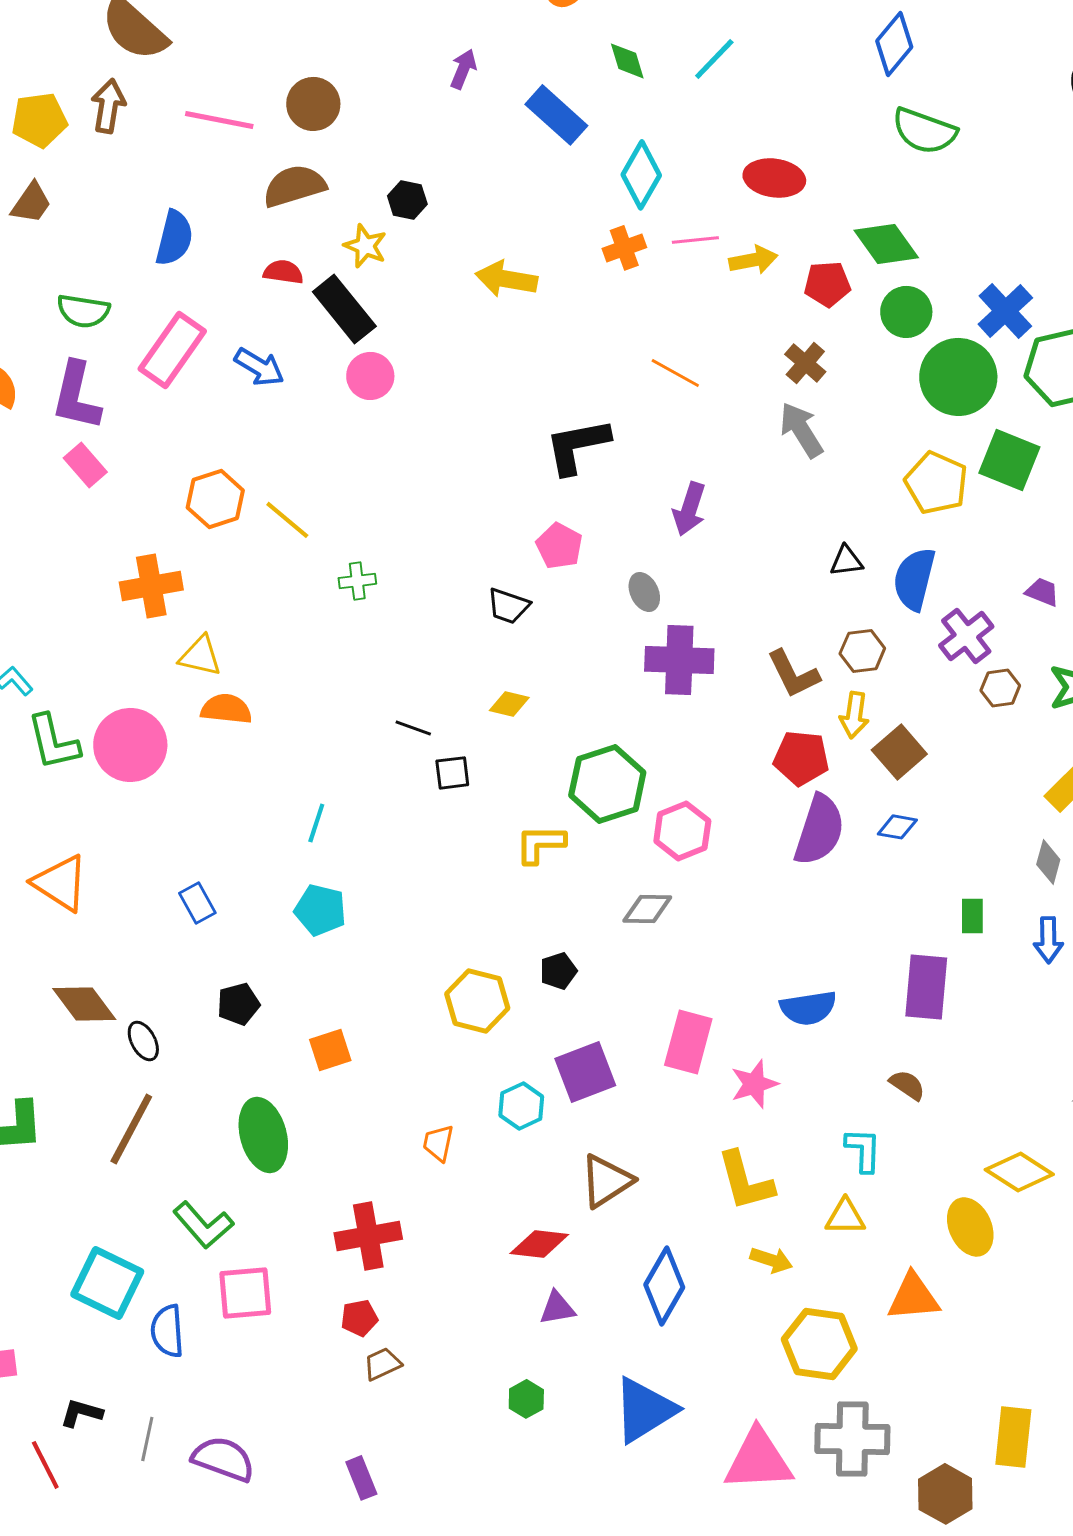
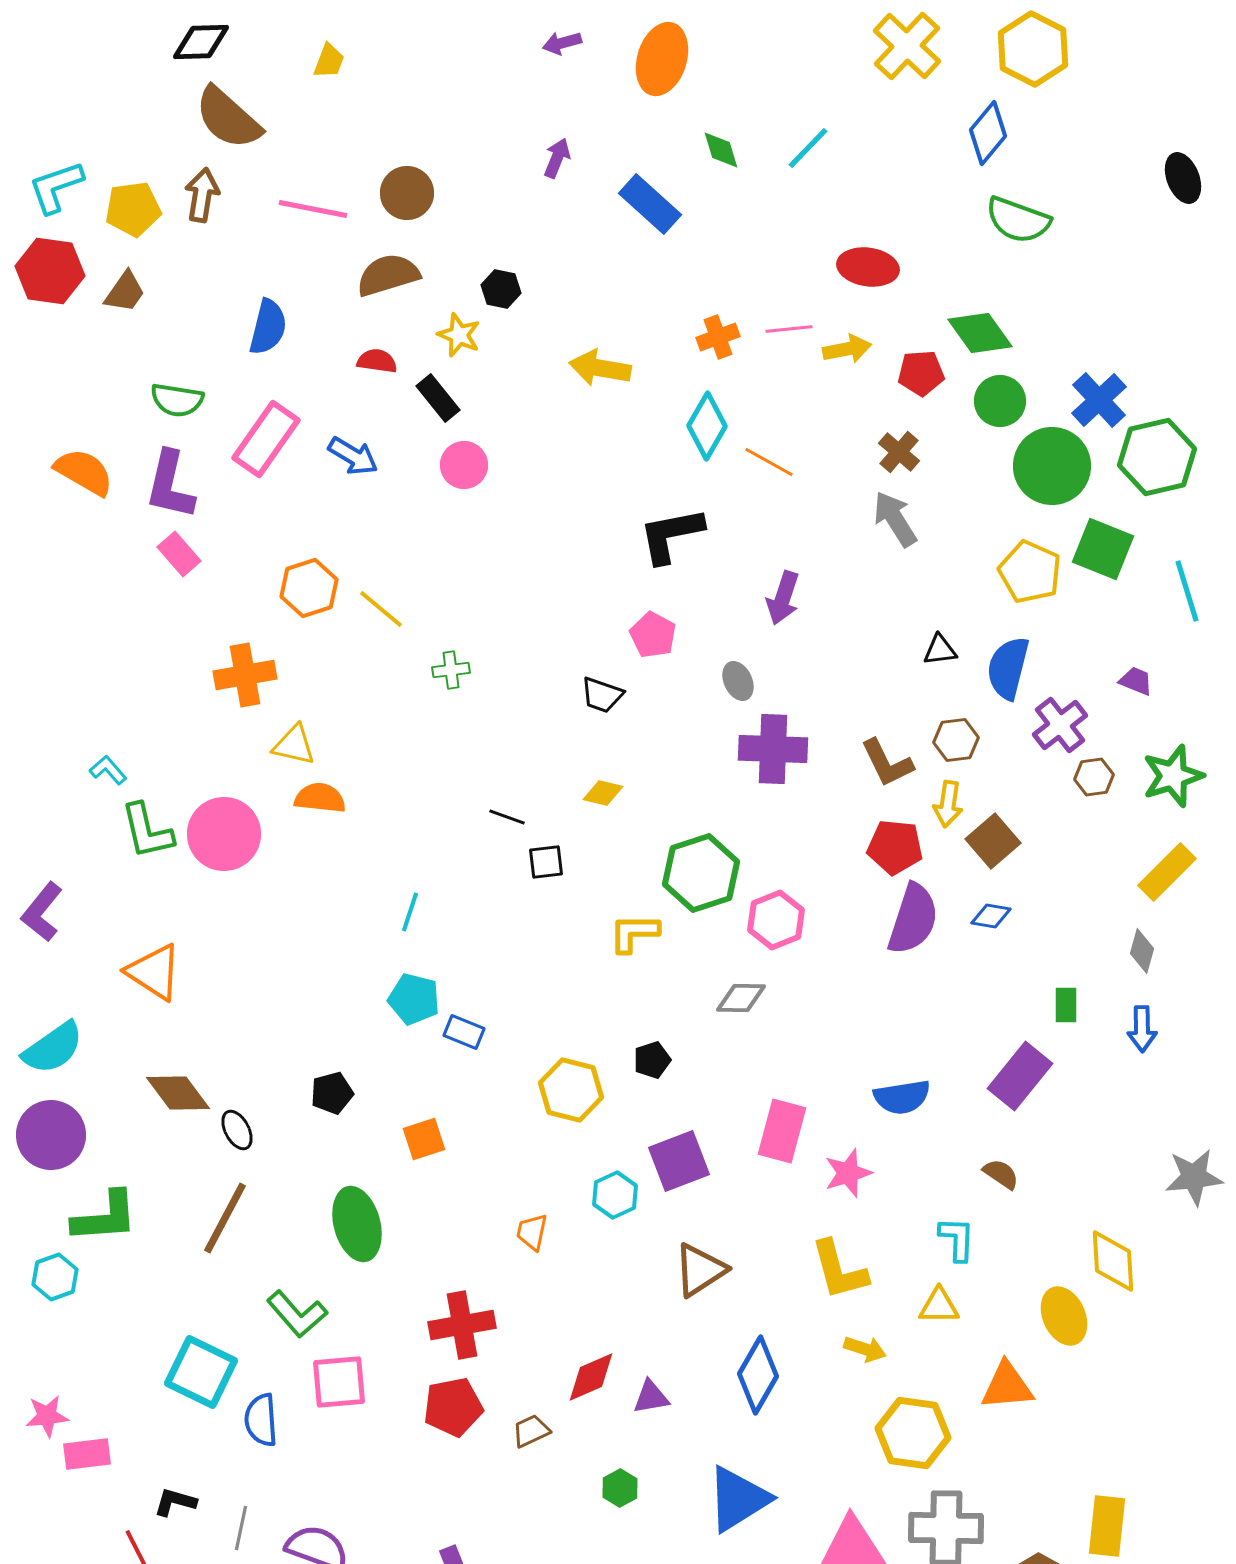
cyan diamond: (641, 175) -> (707, 426), moved
black rectangle: (344, 309) -> (438, 398), size x0.7
blue rectangle: (197, 903) -> (464, 1032), moved, turned -39
purple rectangle: (926, 987) -> (1020, 1076), turned 34
yellow diamond: (1019, 1172) -> (1113, 1261), turned 54
red diamond: (539, 1244) -> (591, 1377), moved, turned -30
red pentagon: (359, 1318) -> (453, 1407), size x1.6
brown trapezoid: (382, 1364) -> (531, 1431), moved

